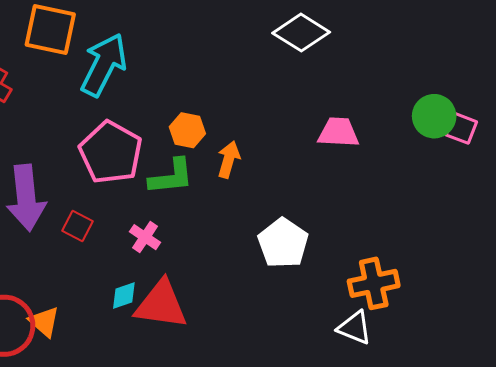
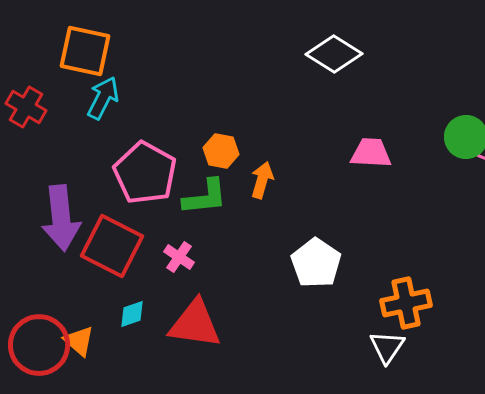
cyan arrow: (104, 65) -> (103, 98), moved, size x0.7
red square: (78, 226) -> (112, 246), size x2.0
cyan diamond: (124, 296) -> (132, 314), moved
white triangle: (355, 328) -> (387, 347), turned 42

